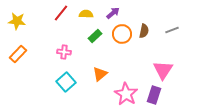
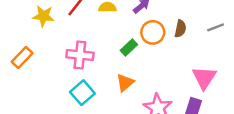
yellow star: (17, 21) -> (43, 16), moved
green rectangle: (95, 36) -> (129, 47), moved
pink cross: (64, 52) -> (80, 55), size x1.5

